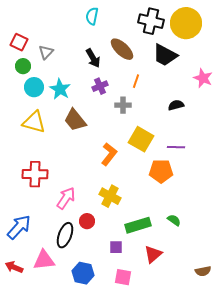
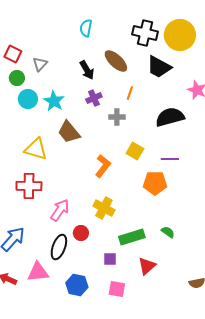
black semicircle: (176, 105) -> (170, 117), size x1.8
yellow triangle: (34, 122) -> (36, 149), moved
yellow square: (141, 139) -> (135, 151), size x0.7

